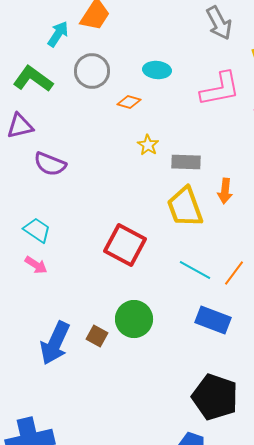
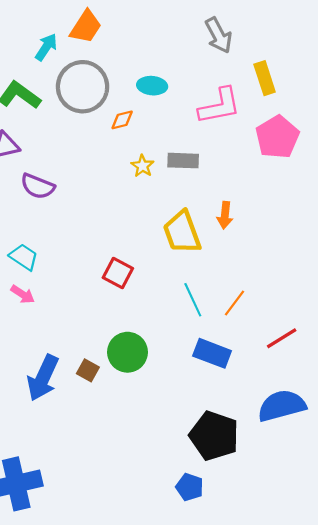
gray circle: (92, 71) -> (83, 87), size x1.4
orange diamond: (129, 102) -> (122, 120), turned -30
gray rectangle: (186, 162) -> (183, 161), moved
red square: (125, 245) -> (118, 273), size x0.7
cyan line: (195, 270) -> (193, 300), turned 36

